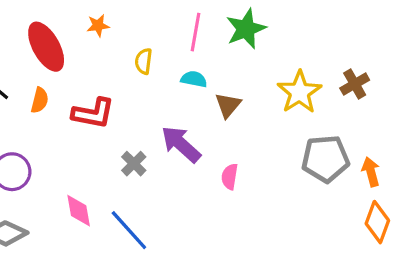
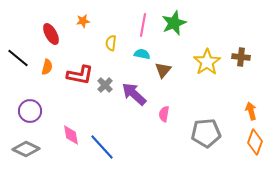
red ellipse: (46, 47) -> (51, 34), size x0.7
brown cross: (355, 84) -> (241, 57), turned 36
gray pentagon: (325, 159) -> (206, 133), moved
gray cross: (134, 164) -> (105, 85), moved

